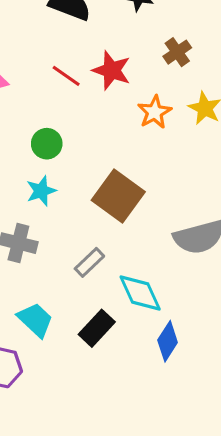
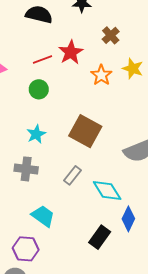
red star: (112, 70) -> (71, 52), turned 30
red line: (66, 76) -> (42, 59), turned -48
green circle: (47, 144) -> (39, 89), moved
black rectangle: (97, 328) -> (100, 237), moved

